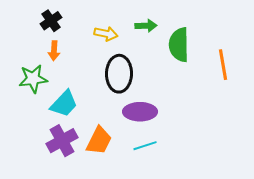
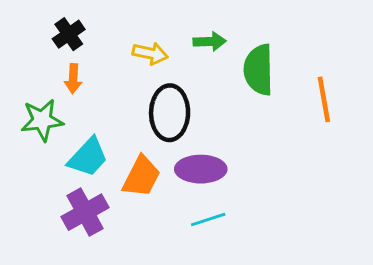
orange trapezoid: (99, 141) -> (141, 177), moved

